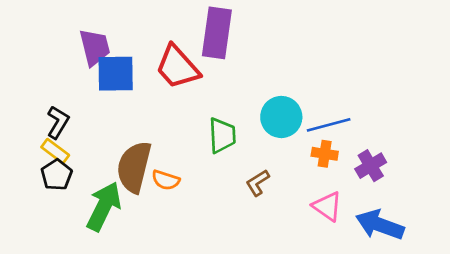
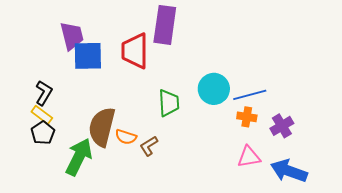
red trapezoid: (177, 67) -> (135, 51), turned 42
brown L-shape: (258, 183) -> (149, 146), moved
pink triangle: (327, 206) -> (249, 157), turned -45

